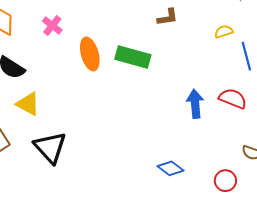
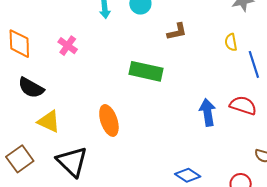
yellow semicircle: (224, 32) -> (231, 42), turned -78
orange ellipse: (90, 54) -> (109, 120), moved

